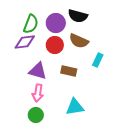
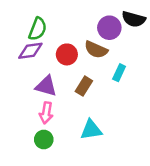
black semicircle: (78, 16) -> (134, 19), moved
purple circle: (56, 23) -> (109, 28), moved
brown rectangle: (69, 71) -> (84, 86), turned -70

